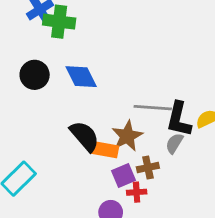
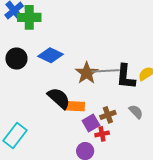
blue diamond: (81, 77) -> (50, 55), turned -30
brown star: (127, 136) -> (87, 73), moved
gray semicircle: (174, 143) -> (136, 112), moved, turned 112

